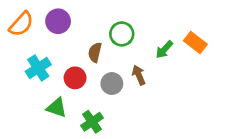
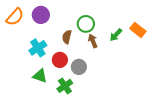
cyan cross: (38, 68) -> (38, 48), moved
brown arrow: (139, 75) -> (93, 41), moved
red circle: (75, 78) -> (60, 60), moved
gray circle: (112, 84) -> (79, 67), moved

